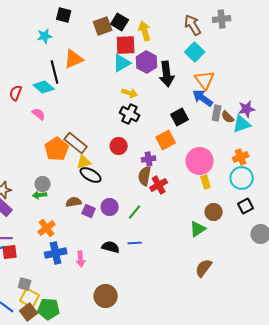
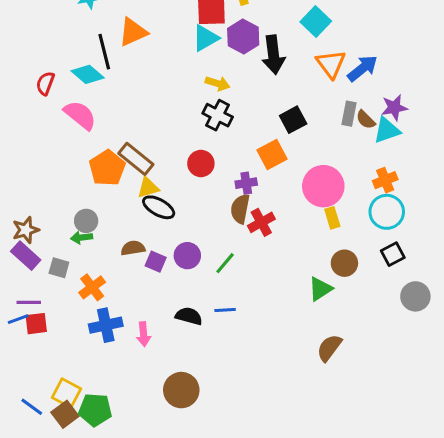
blue arrow: (203, 98) -> (363, 68), moved, turned 105
pink semicircle: (39, 114) -> (80, 115), size x1.6
gray square: (25, 284) -> (59, 268), moved

